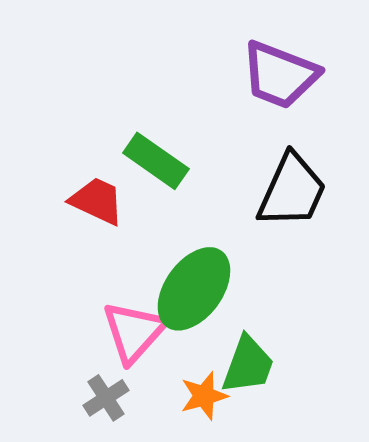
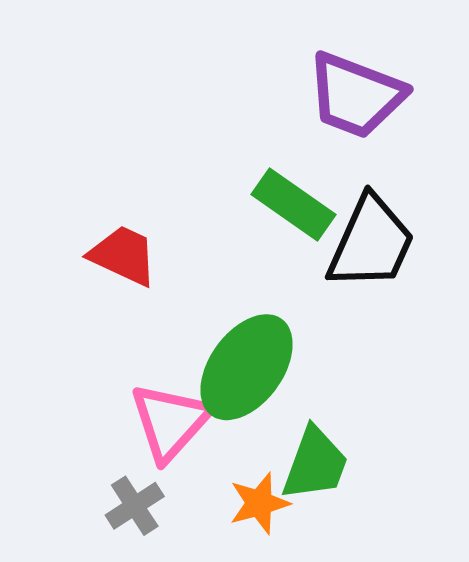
green rectangle: (156, 161) -> (294, 205), moved

